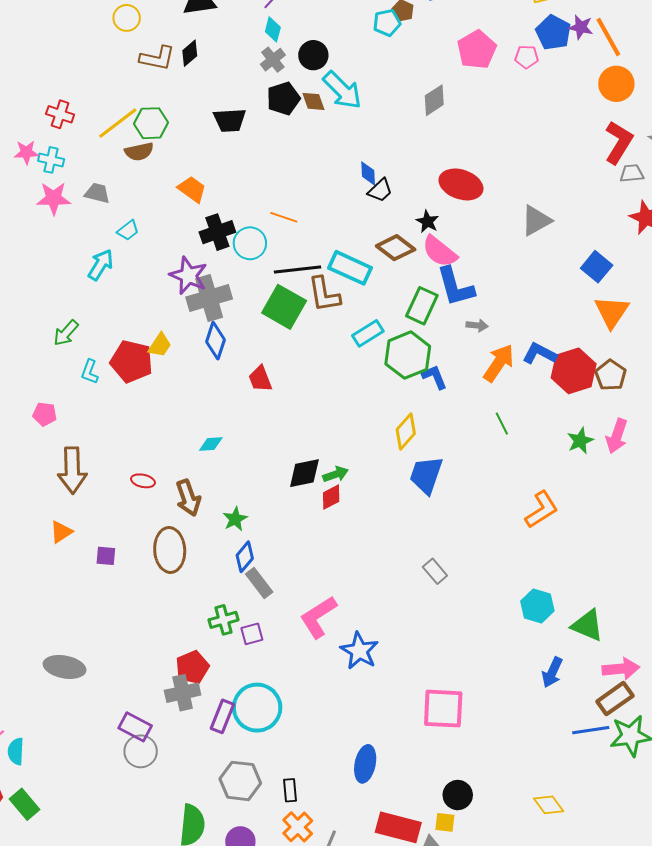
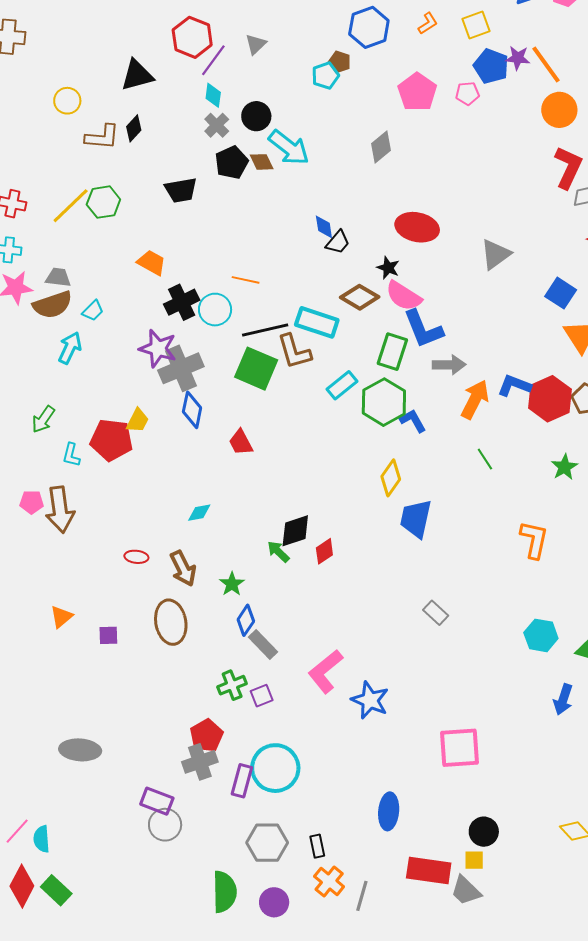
brown semicircle: (139, 152) -> (53, 305), moved, size x1.4
gray arrow: (477, 325) -> (449, 365), size x1.5
brown arrow: (72, 470) -> (60, 510), moved
green arrow: (336, 474) -> (278, 552), moved, turned -110
orange L-shape: (542, 510) -> (534, 540), turned -39

